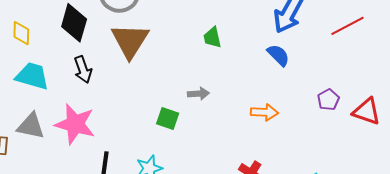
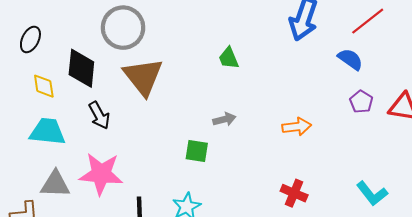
yellow diamond: (21, 33) -> (44, 86), moved
blue semicircle: (278, 55) -> (350, 59), moved

